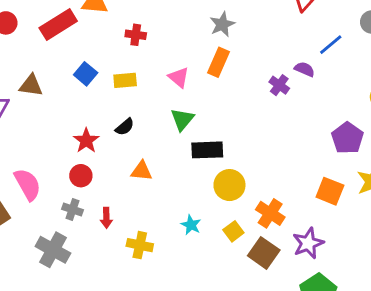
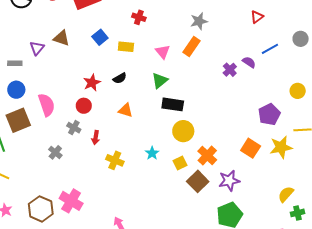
gray cross: (53, 250) -> (55, 152), size x0.6

